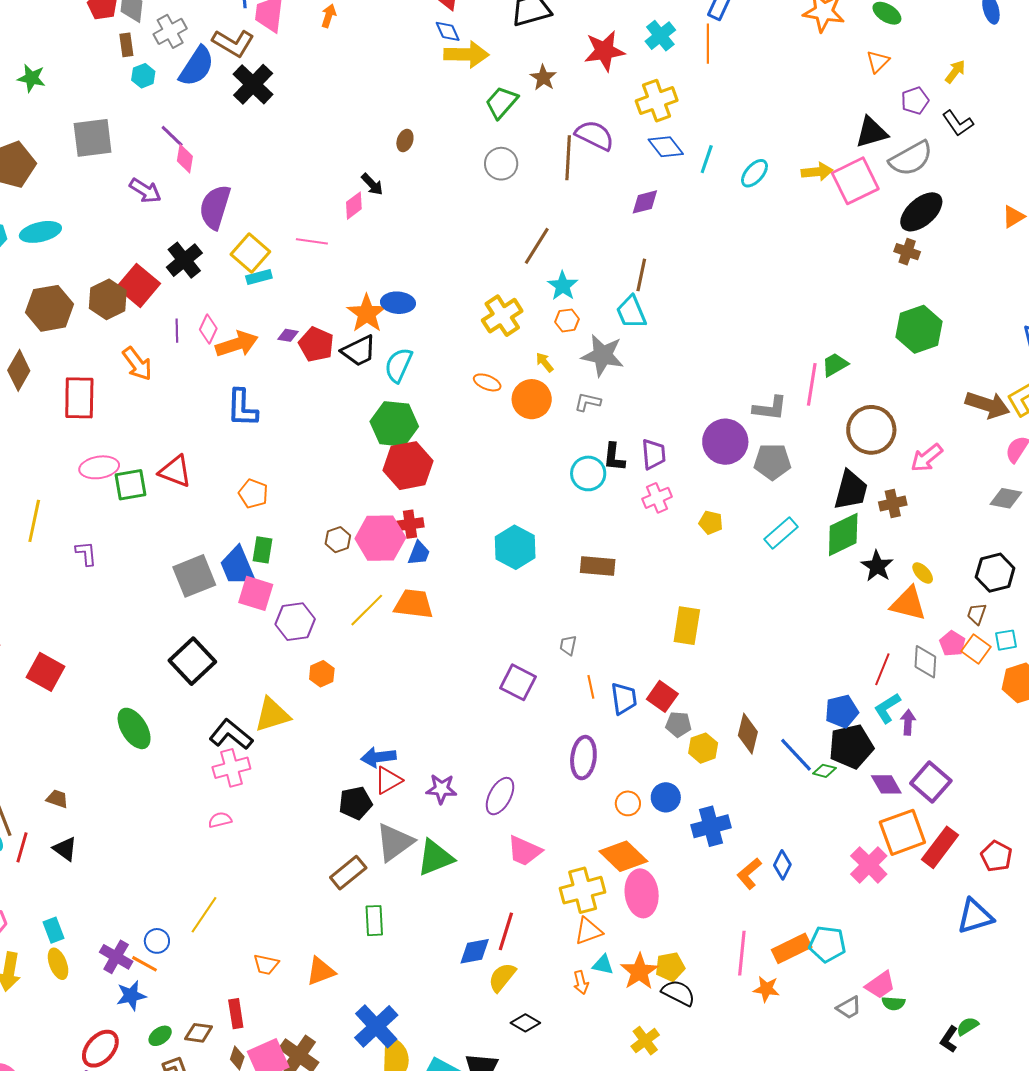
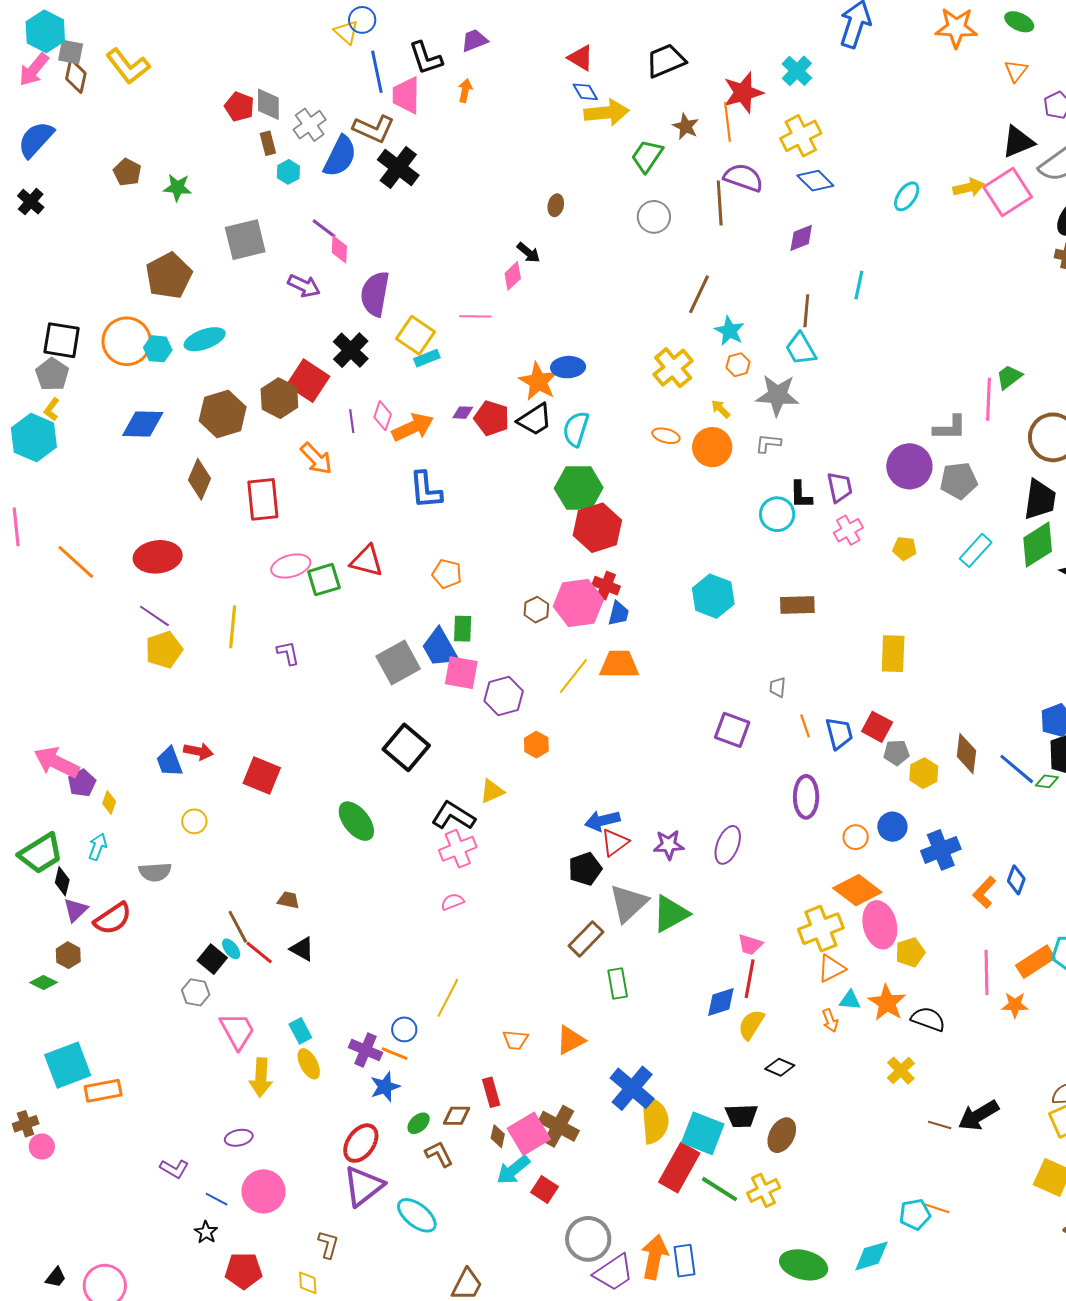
orange line: (708, 44) -> (728, 122), moved
cyan line: (707, 159) -> (859, 285), moved
red cross: (410, 524) -> (606, 586), turned 36
yellow triangle: (272, 715) -> (492, 791), size x0.7
red line: (22, 847) -> (259, 952), turned -60
pink trapezoid: (524, 851) -> (750, 945), moved, size x0.7
yellow pentagon: (670, 967) -> (910, 952), moved

